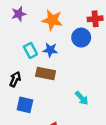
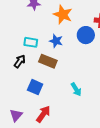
cyan rectangle: (30, 50) -> (31, 42), moved, turned -64
blue square: (25, 105) -> (35, 87), moved

